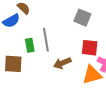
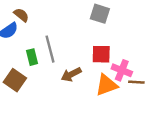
gray square: (82, 18) -> (100, 14), moved
brown square: (13, 64) -> (15, 80), turned 36

